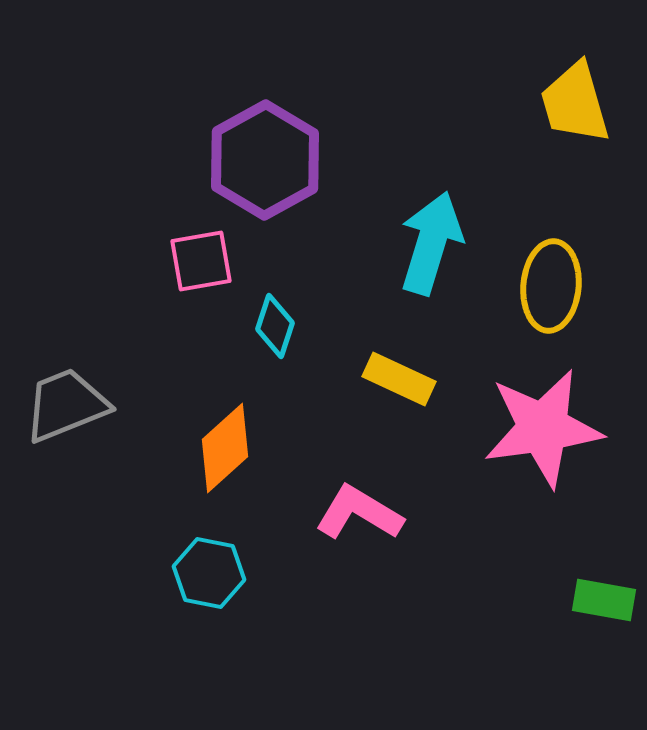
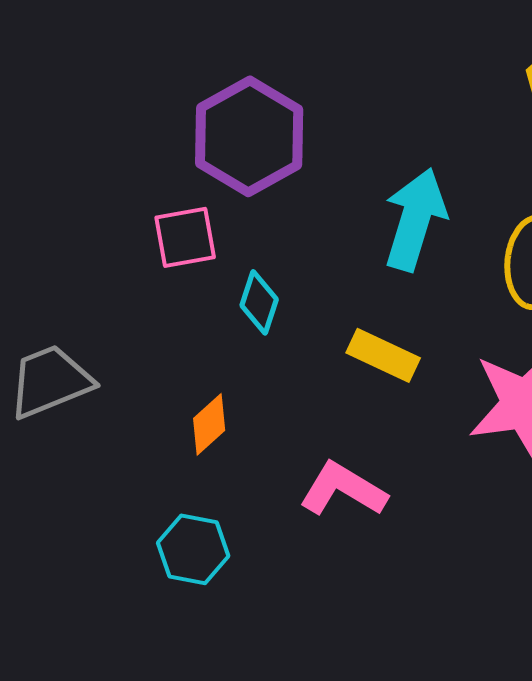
orange diamond: (225, 448) -> (209, 424), size x0.7

